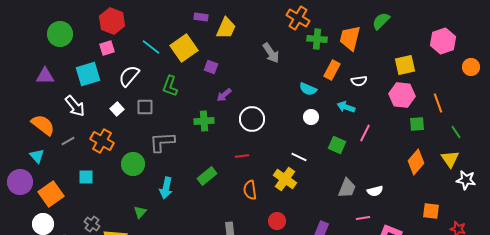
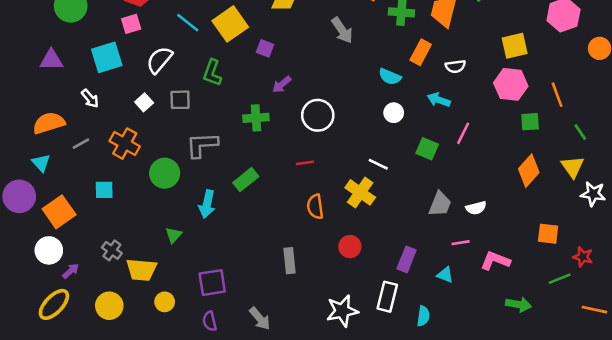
white arrow: (75, 106) -> (90, 99), size x0.7
orange semicircle: (43, 125) -> (49, 123), turned -55
green rectangle: (207, 176) -> (246, 180), moved

